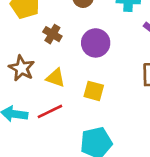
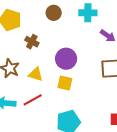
purple circle: (96, 43) -> (66, 59), moved

